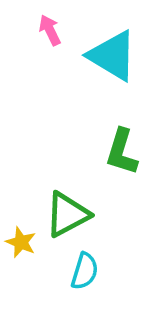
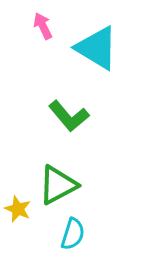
green L-shape: (122, 152) -> (69, 116), moved, turned -57

